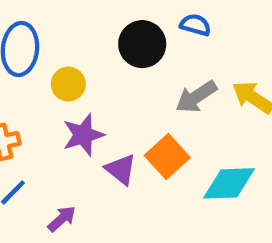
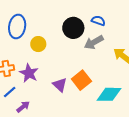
gray arrow: (196, 97) -> (94, 42), moved
purple star: (83, 135) -> (29, 73), moved, turned -30
purple arrow: (62, 219) -> (23, 107), moved

